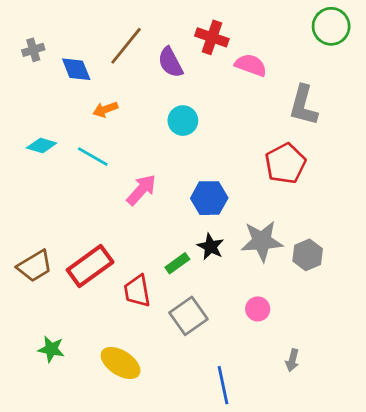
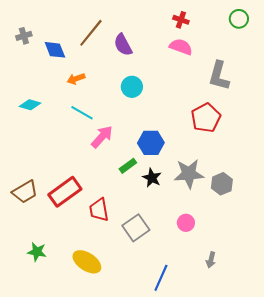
green circle: (331, 26) -> (239, 19), size x0.7
red cross: (212, 37) -> (181, 20), moved, size x0.7
cyan line: (93, 157) -> (82, 113), moved
green rectangle: (177, 263) -> (128, 166), moved
blue line: (223, 385) -> (161, 278), turned 36

